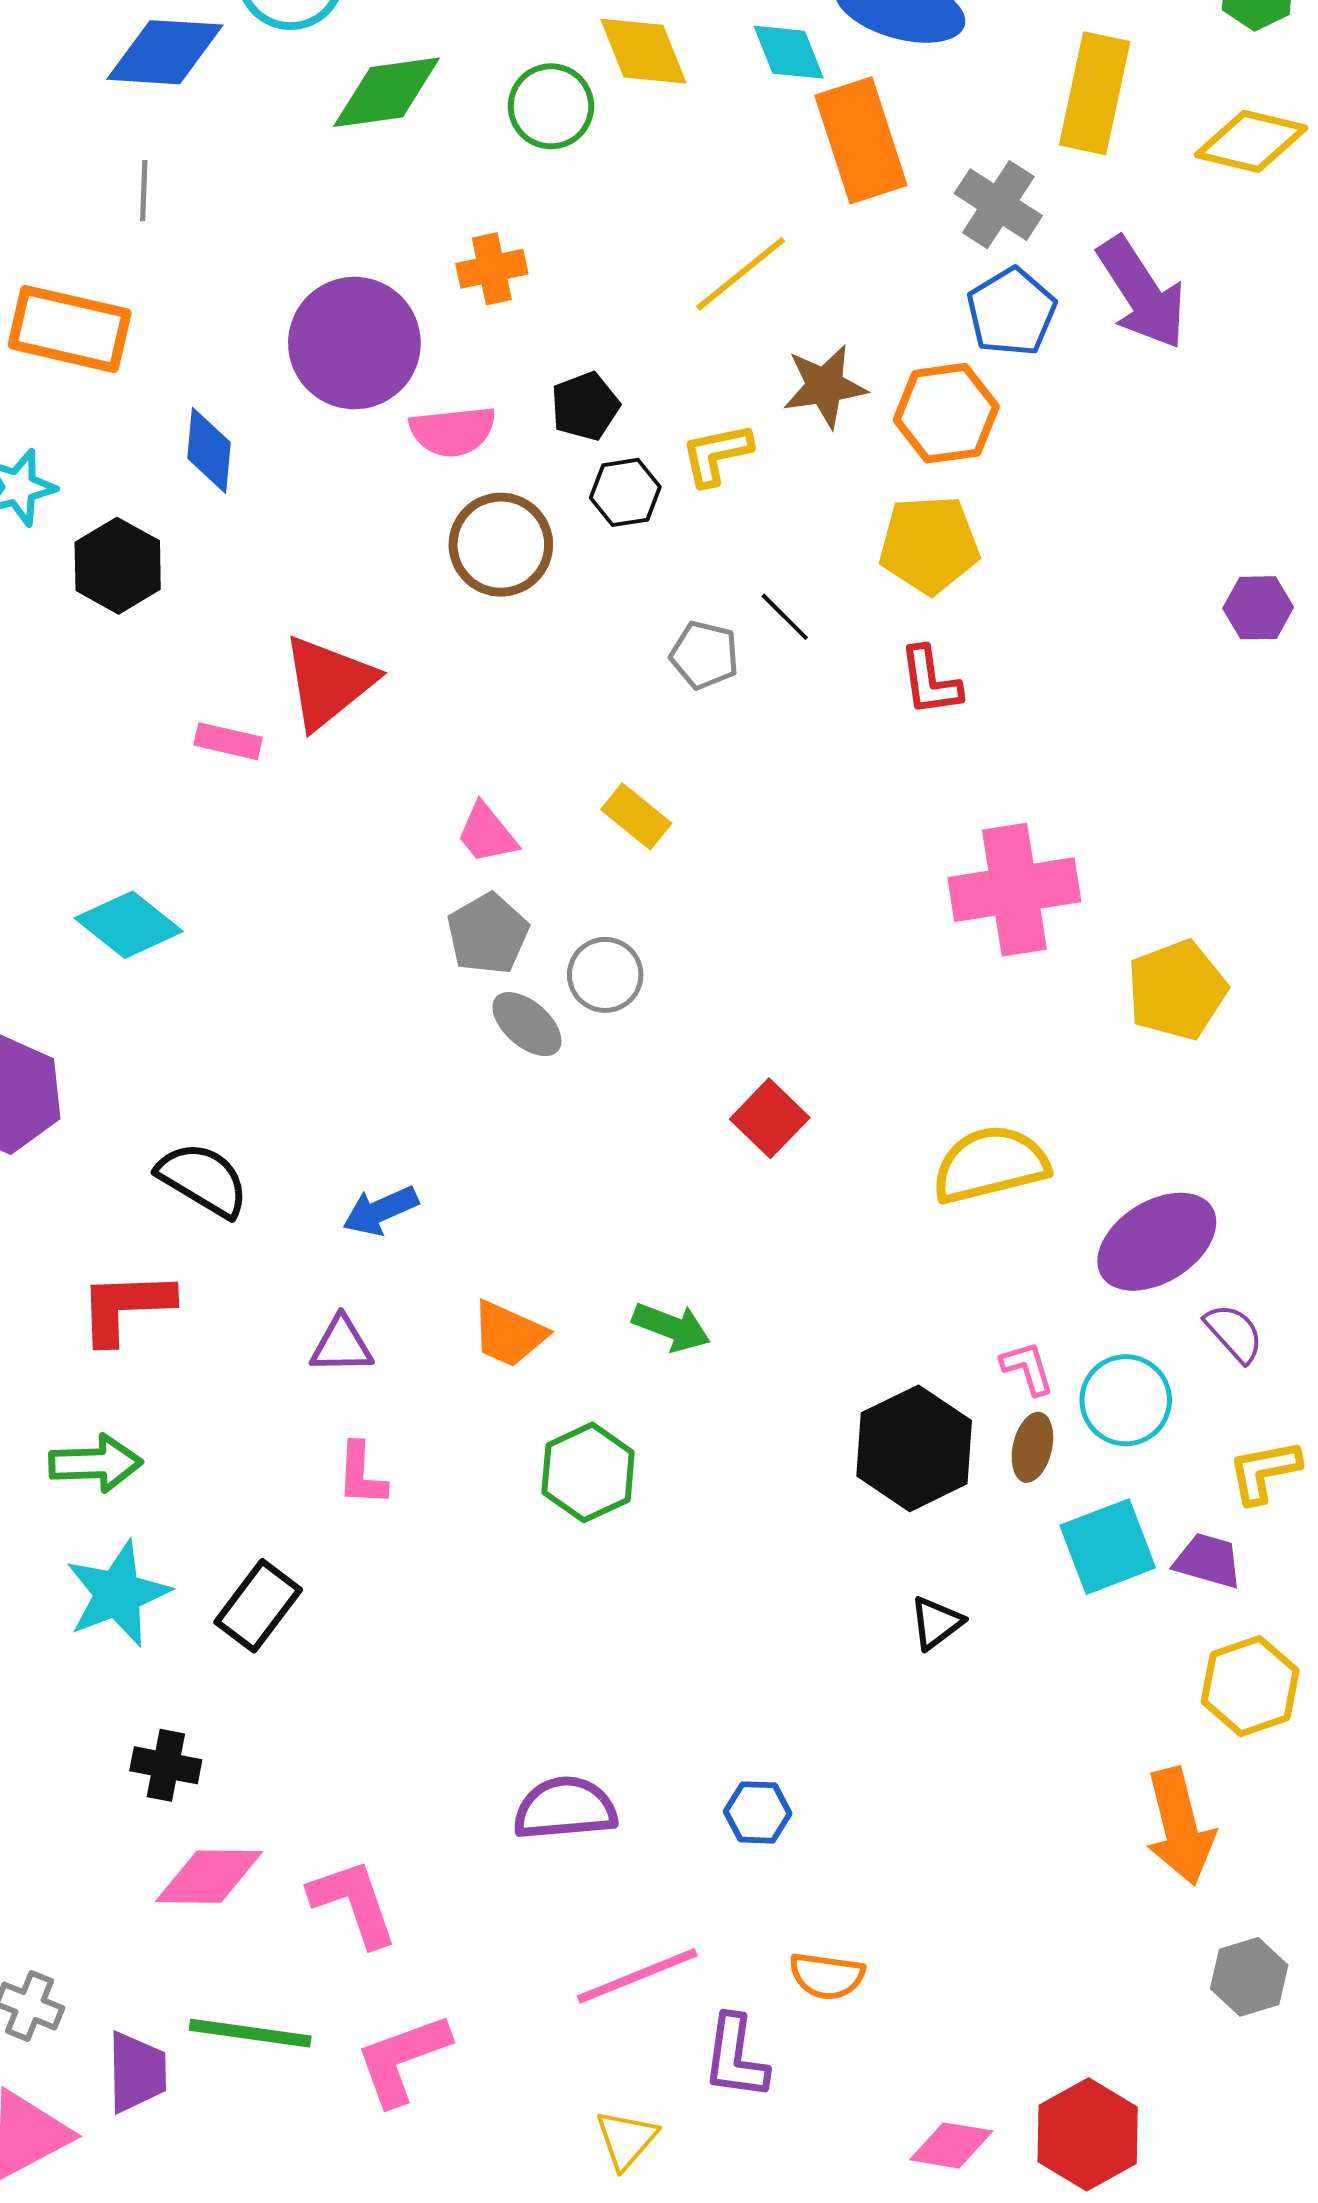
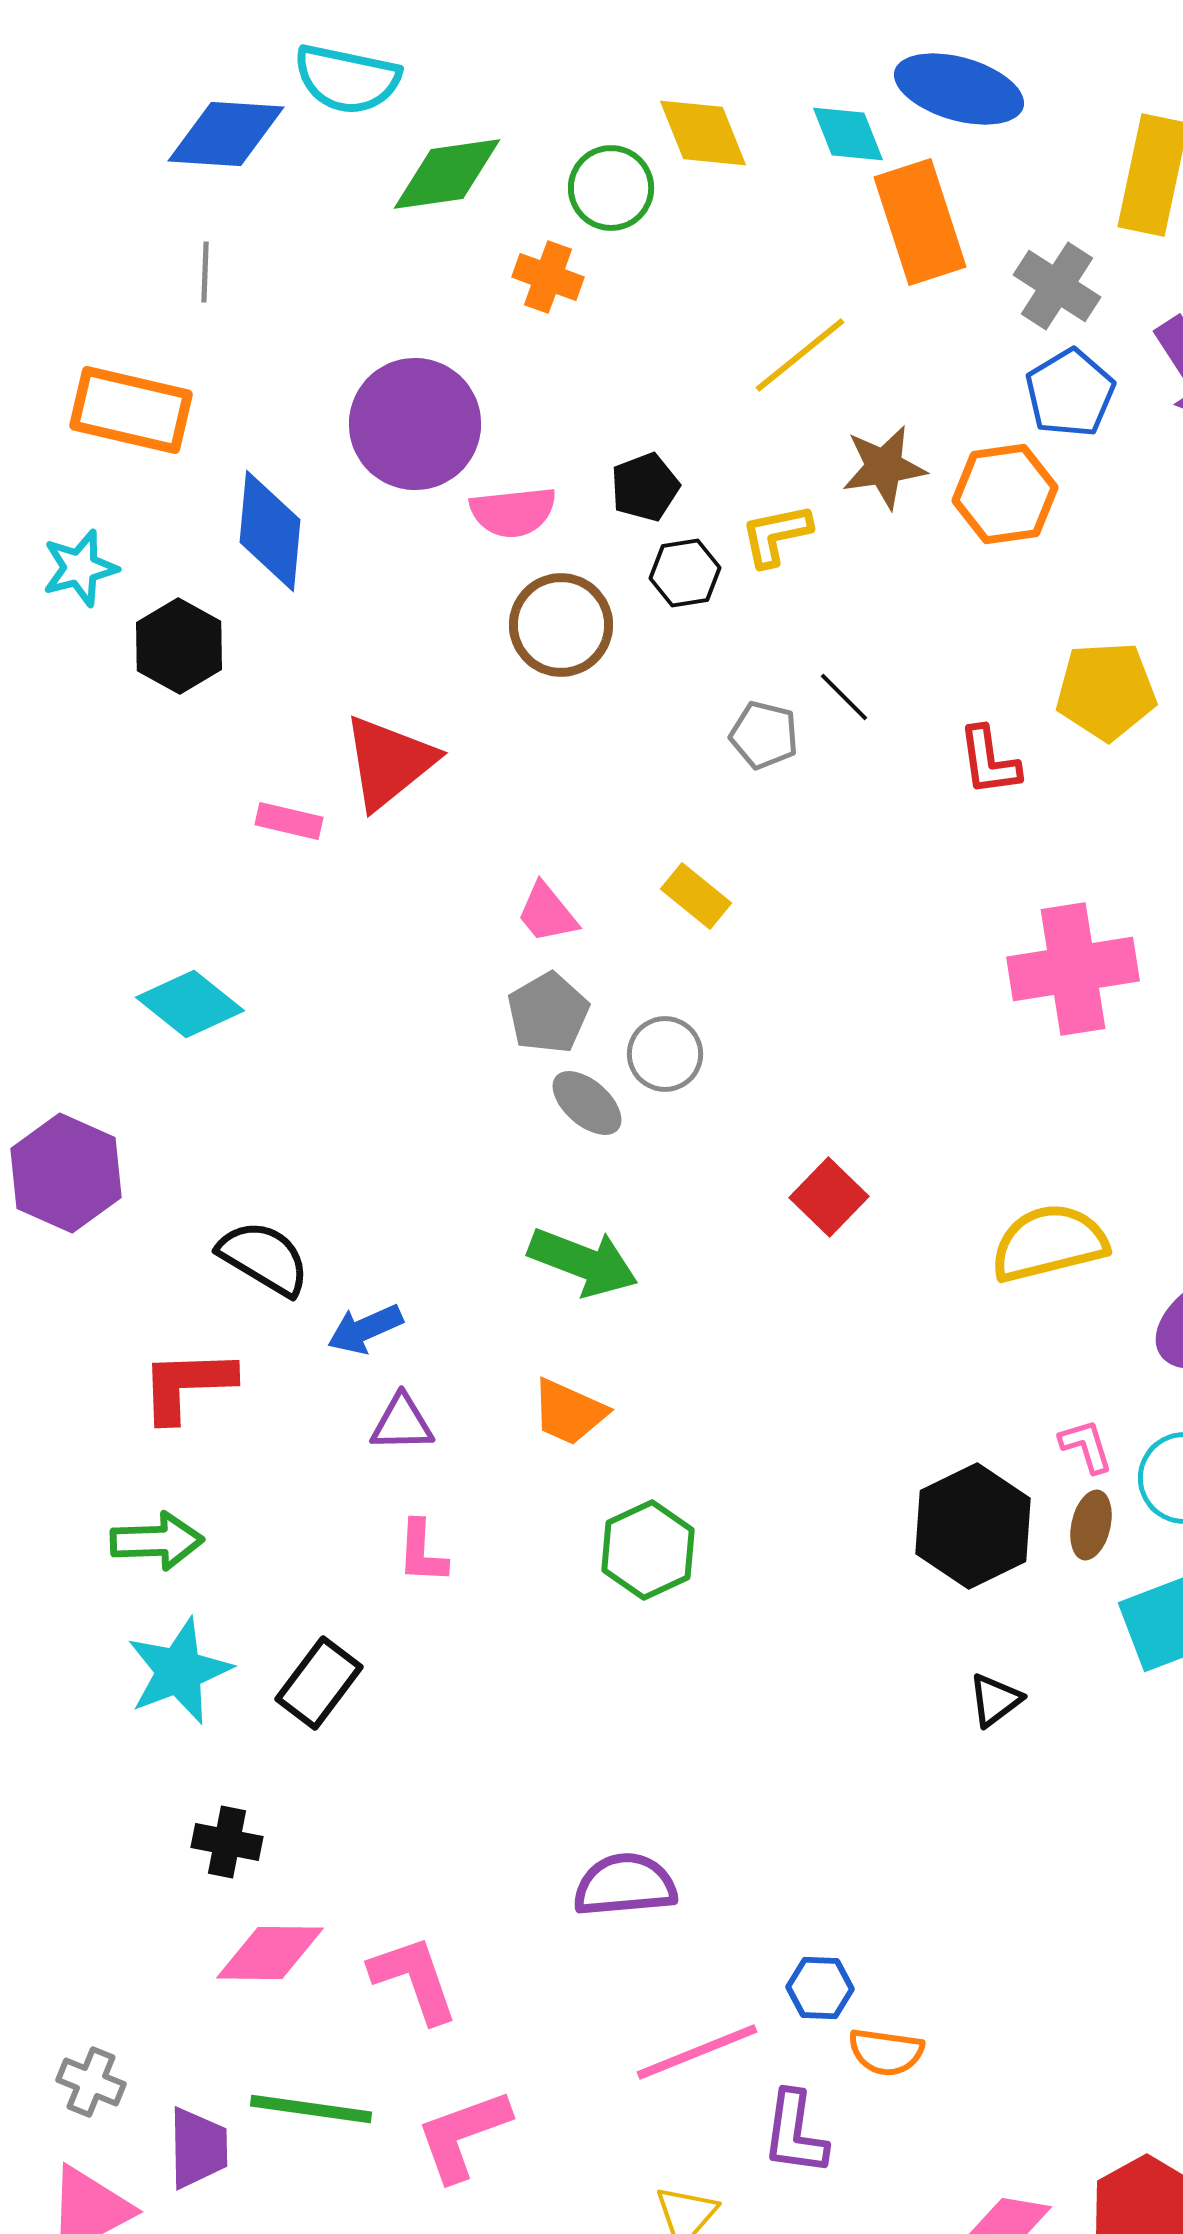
orange cross: (492, 269) -> (548, 277), moved, turned 32
blue diamond: (209, 450) -> (270, 531), size x1.4
yellow pentagon: (929, 545) -> (1106, 691), moved
blue arrow: (380, 1211) -> (365, 1329), moved
green arrow: (671, 1327) -> (583, 1262), moved, size x1.4
blue hexagon: (758, 1812) -> (820, 1988), moved

